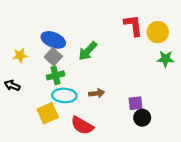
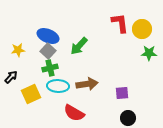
black arrow: (12, 85) -> (11, 77), turned 112
brown arrow: (97, 93) -> (87, 84), size x1.5
yellow square: (48, 113) -> (31, 94), moved
black circle: (142, 118) -> (128, 118), moved

